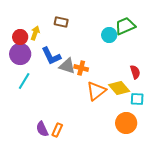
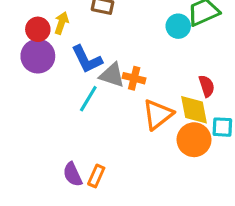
red semicircle: (135, 72) -> (207, 86), moved
cyan line: (24, 81) -> (88, 99), moved
yellow diamond: (119, 88) -> (194, 110), turned 30
orange circle: (126, 123) -> (194, 140), moved

